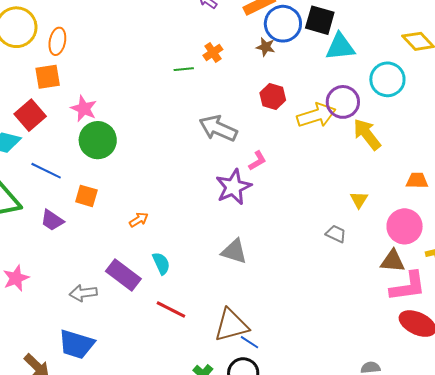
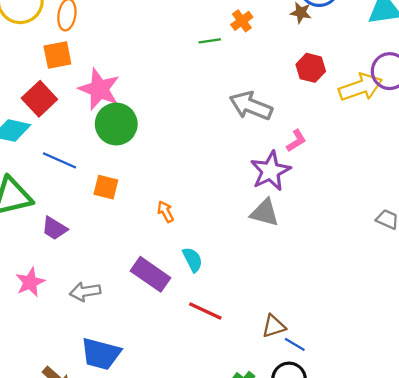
pink star: (84, 109) -> (99, 89), size x1.4
purple trapezoid: (52, 220) -> (54, 228), moved
orange arrow: (139, 220) -> (166, 212), turned -84
gray triangle: (234, 251) -> (265, 213), moved
gray arrow: (83, 293) -> (85, 292), moved
brown triangle: (231, 325) -> (274, 326), size x0.6

